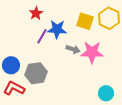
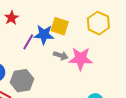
red star: (36, 13) -> (11, 18), moved
yellow square: (85, 21) -> (60, 26), moved

